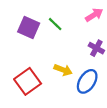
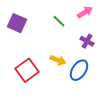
green line: (55, 24) -> (59, 21), moved
purple square: (29, 28) -> (17, 23), moved

